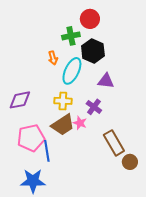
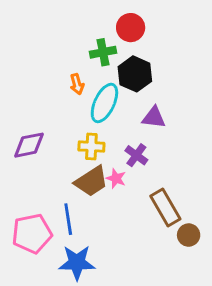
pink pentagon: (31, 138) -> (32, 234), moved
blue star: (33, 181) -> (77, 263), moved

